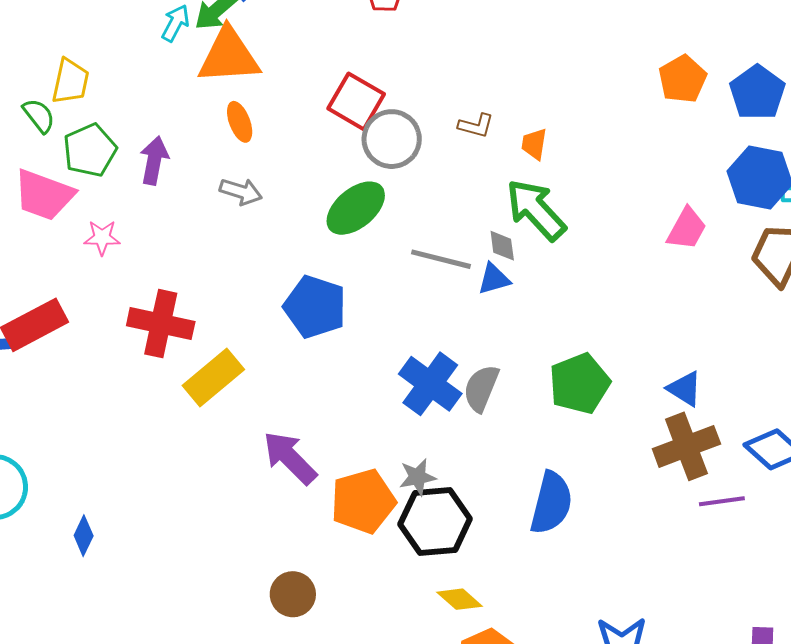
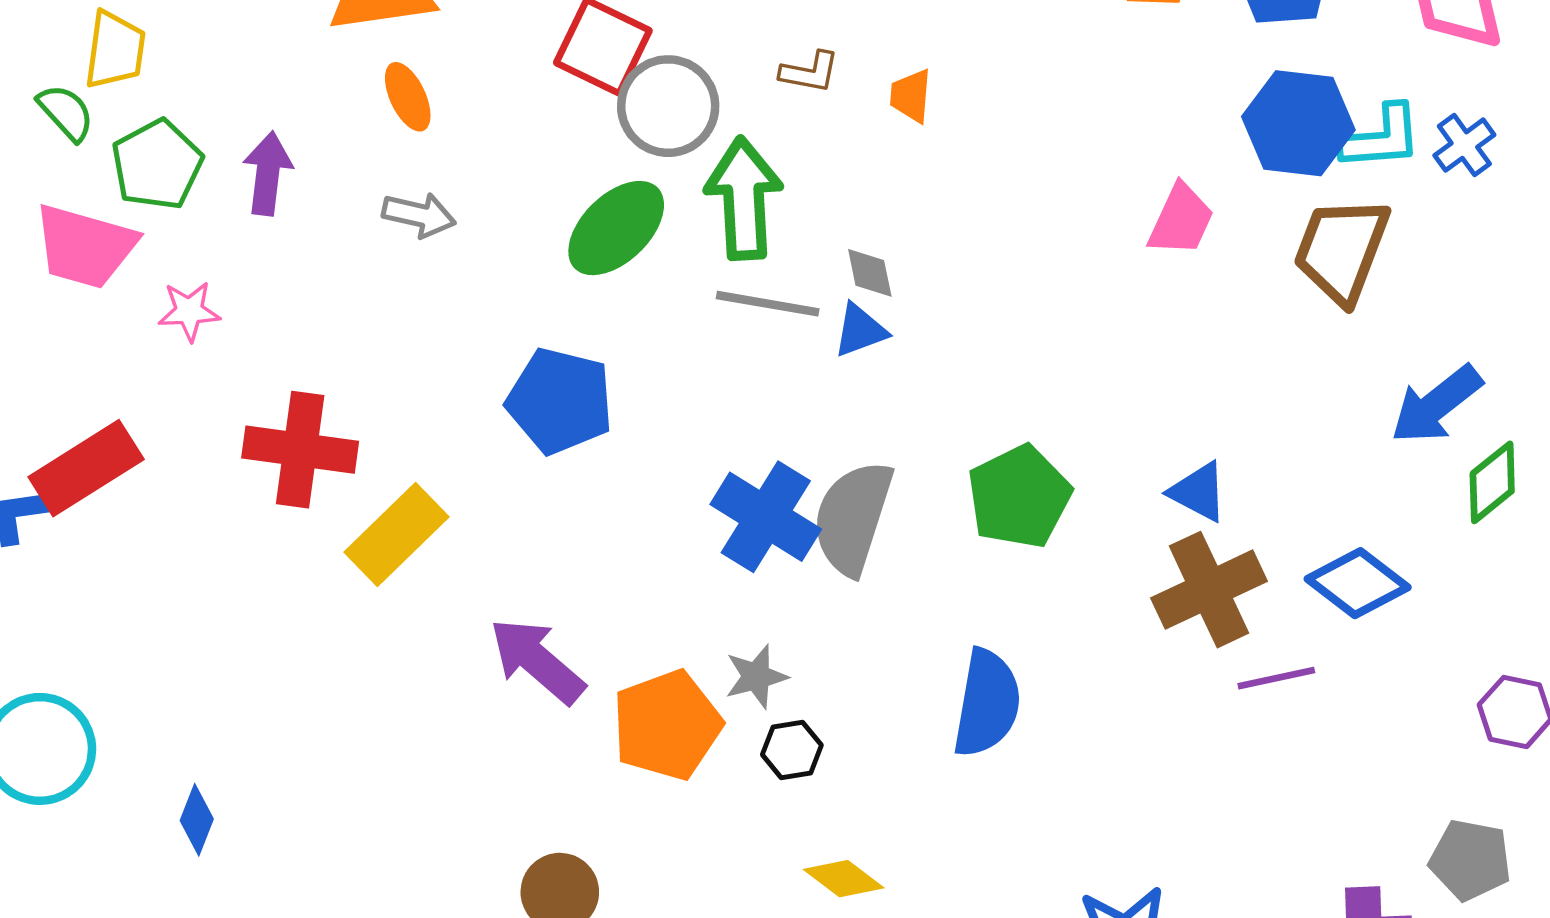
green arrow: (536, 210) -> (744, 198), moved, turned 44
gray semicircle: (481, 388) -> (853, 518), size x1.4
black hexagon: (435, 522) -> (792, 750), size x0.5

